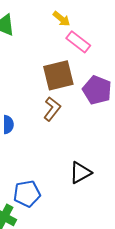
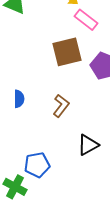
brown L-shape: (52, 109) -> (61, 106), moved

